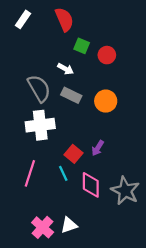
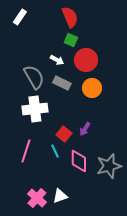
red semicircle: (64, 19) -> (70, 17), moved
red circle: (107, 55) -> (86, 60), moved, size x1.5
gray star: (125, 191) -> (109, 166), turned 30

